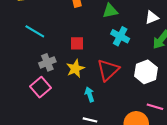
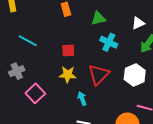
gray cross: (47, 62) -> (17, 71), moved
yellow star: (75, 69) -> (68, 75), turned 30

